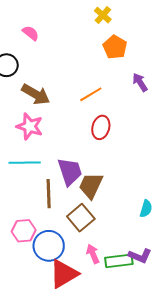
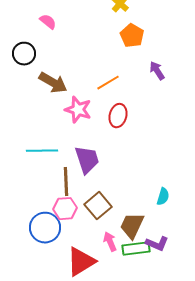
pink star: (30, 126) -> (78, 110), moved
brown trapezoid: (91, 186) -> (132, 226), moved
pink hexagon: (24, 231) -> (65, 209), moved
blue circle: (49, 246) -> (45, 228), moved

